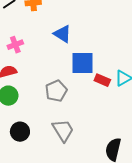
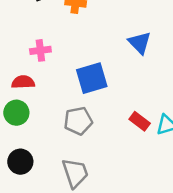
blue triangle: (62, 34) -> (140, 43), moved
blue square: (82, 63) -> (92, 78), moved, turned -30

